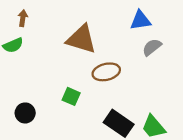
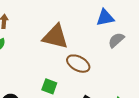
brown ellipse: (106, 72) -> (78, 64), turned 45

